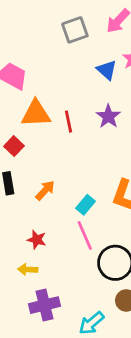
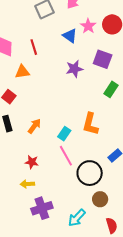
orange triangle: (36, 114) -> (22, 72), size x0.7
purple star: (108, 116) -> (74, 69), turned 30
red line: (69, 122) -> (34, 47), moved

